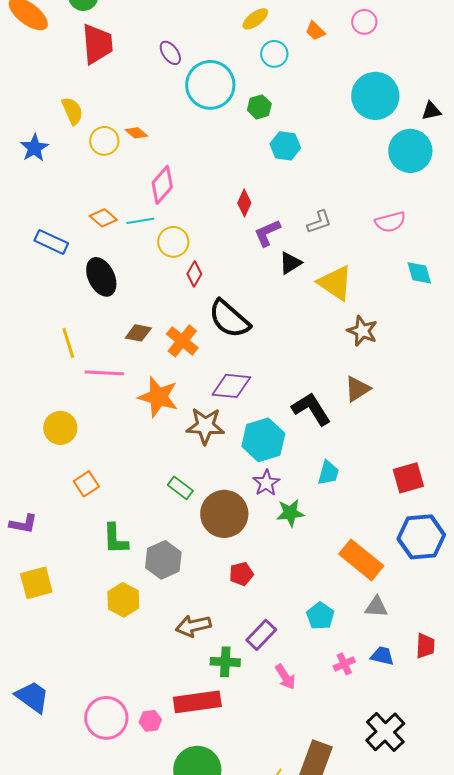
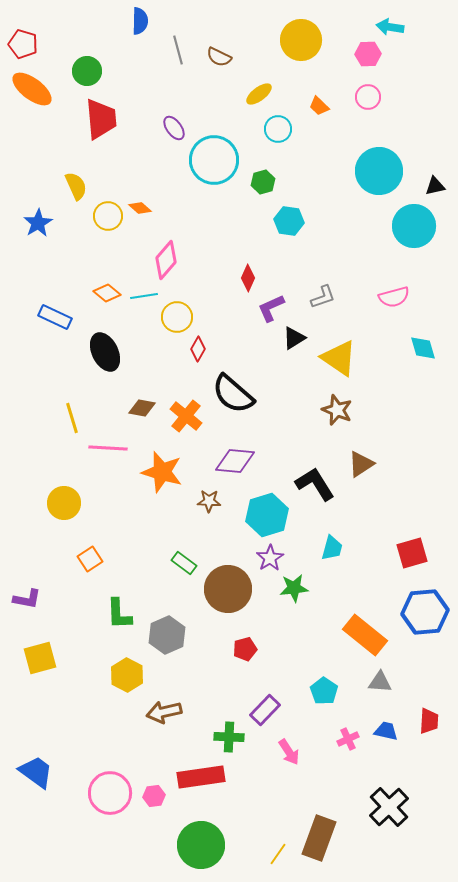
brown star: (362, 331) -> (337, 410), moved
brown star: (205, 426) -> (209, 501), size x0.6
brown arrow: (193, 626) -> (164, 712), moved

